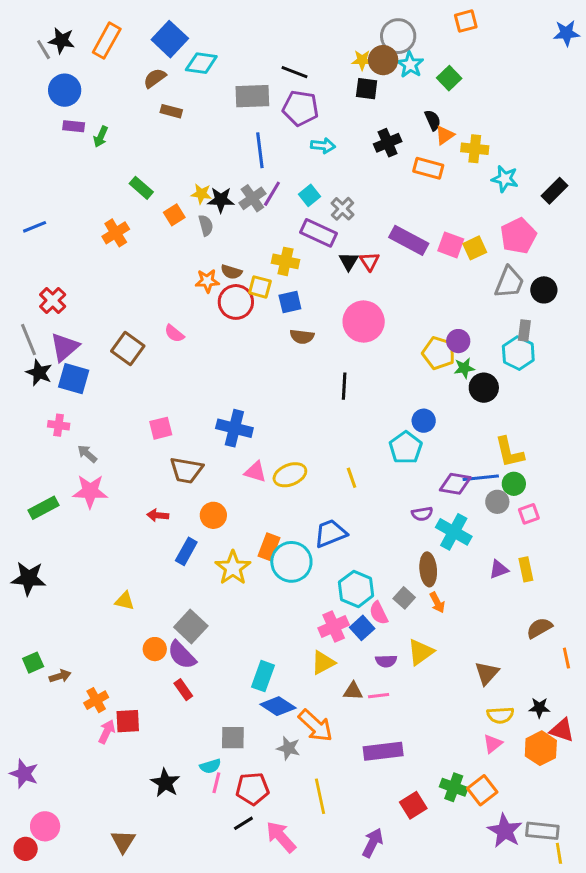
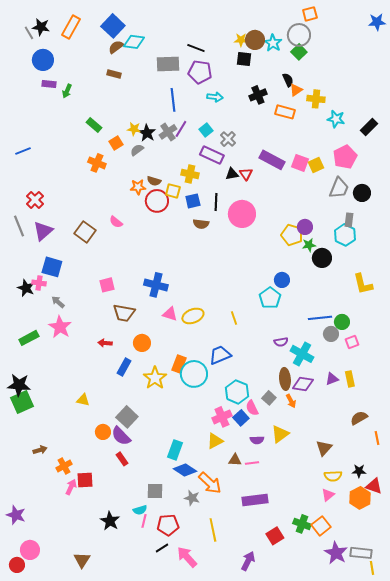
gray circle: (398, 36) -> (299, 35), moved
brown semicircle: (155, 78) -> (116, 47), moved
black star: (221, 200) -> (147, 133), turned 30
gray semicircle: (206, 225) -> (137, 150), turned -112
orange cross: (116, 233) -> (97, 163), moved, turned -36
black triangle: (349, 261) -> (232, 174), turned 48
black star: (39, 373) -> (26, 288), moved
blue square: (74, 379) -> (52, 267), moved
black line: (344, 386) -> (216, 202), moved
yellow L-shape: (509, 452) -> (363, 284), moved
purple diamond: (455, 484) -> (303, 384), moved
pink star: (90, 491) -> (60, 327), turned 30
green square: (33, 663) -> (22, 402), moved, size x1.6

